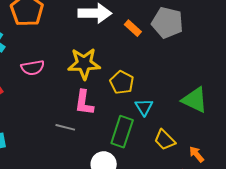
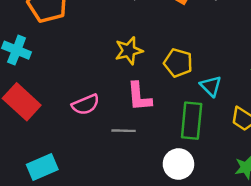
yellow star: (84, 64) -> (129, 51), size x0.7
pink semicircle: (33, 68) -> (86, 105), moved

